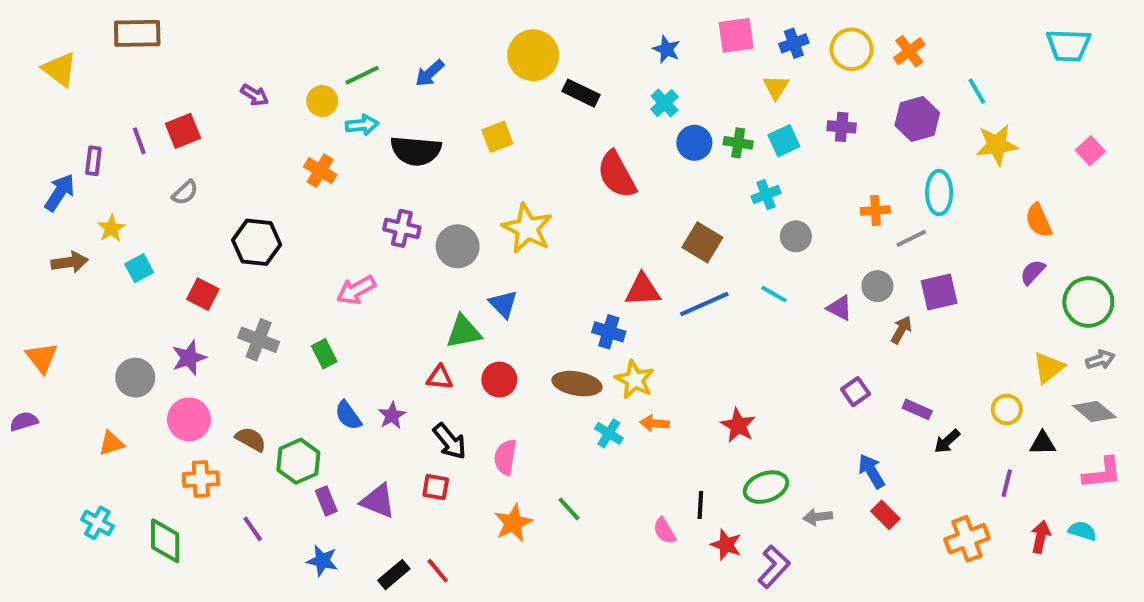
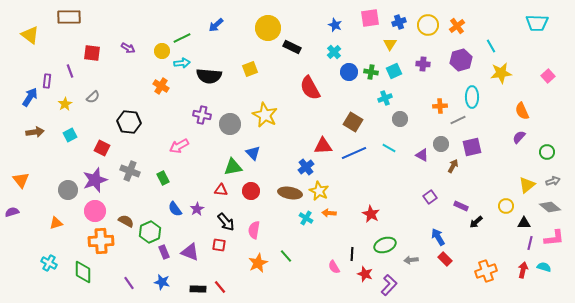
blue arrow: (430, 73) -> (216, 25), moved
red square: (183, 131) -> (92, 53), moved, turned 30
yellow star: (111, 228) -> (65, 104), moved
green circle: (1088, 302) -> (547, 152), size x0.6
blue cross: (609, 332) -> (306, 167), turned 35
purple star: (189, 358) -> (95, 180), size x1.4
orange cross: (201, 479) -> (101, 241), size x1.4
purple line: (1007, 483) -> (530, 243), moved
purple line: (253, 529) -> (129, 283), moved
black rectangle: (394, 575) -> (198, 289), turned 42

